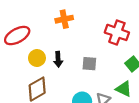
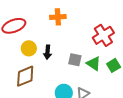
red cross: (117, 32) -> (103, 35), turned 30
green triangle: (124, 89) -> (94, 64), moved

